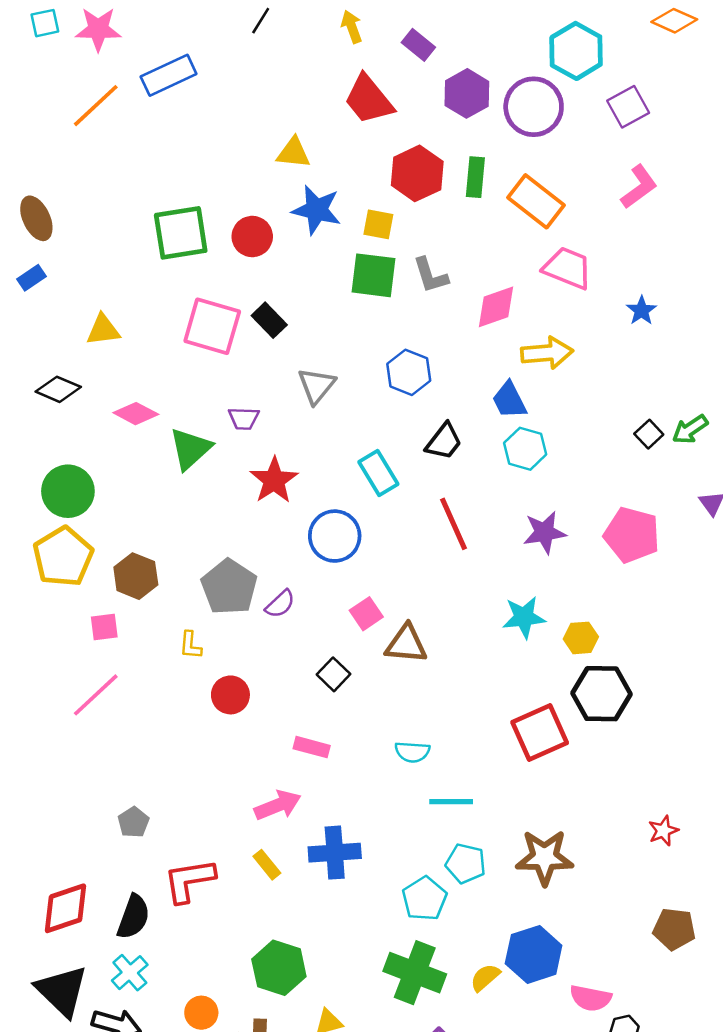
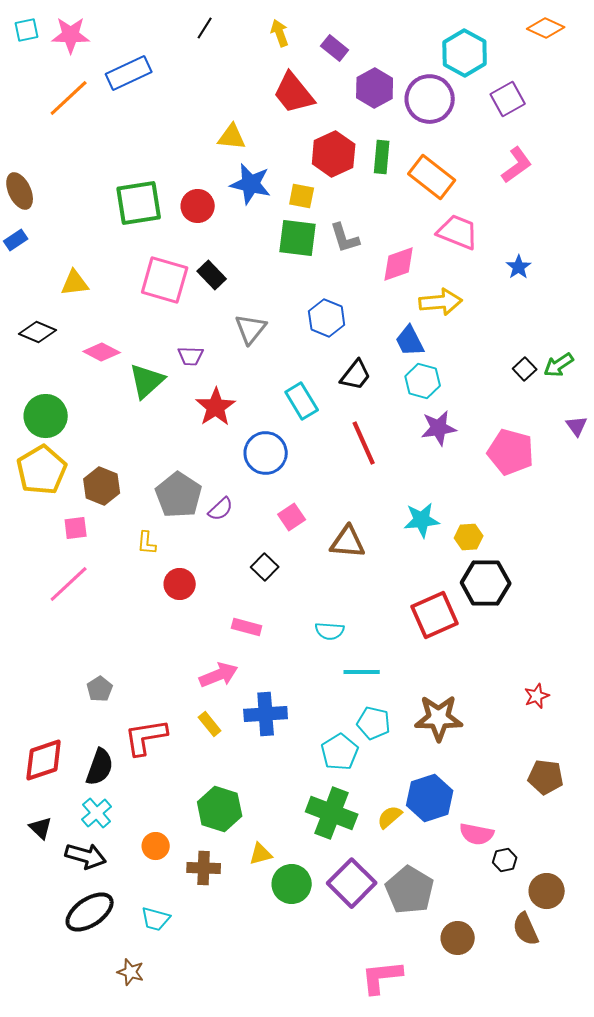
purple star: (544, 532) -> (439, 428), moved
brown triangle: (406, 644) -> (348, 542), moved
black triangle: (62, 991) -> (41, 828), size x0.5

